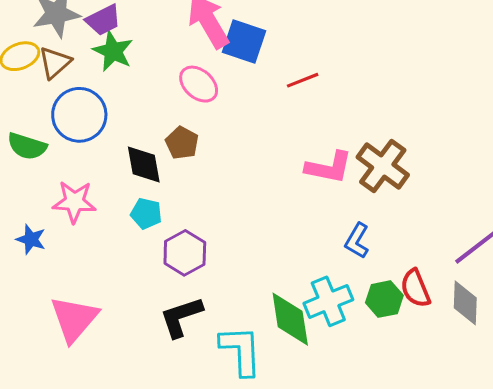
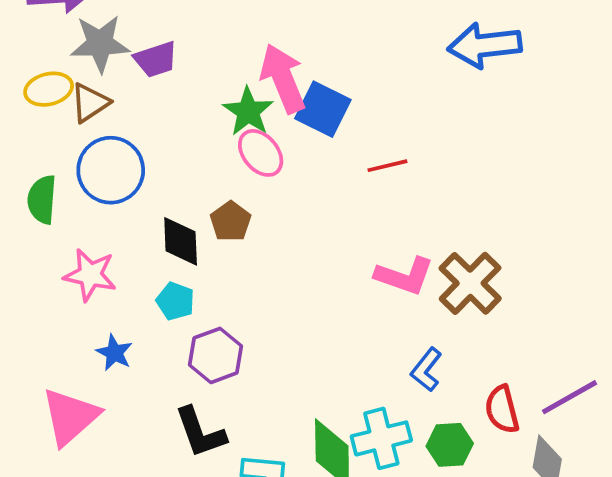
green star: (113, 51) -> (248, 112), moved
green semicircle: (27, 146) -> (42, 200), turned 69
blue star: (31, 239) -> (114, 353), moved
red semicircle: (415, 288) -> (502, 409), moved
black L-shape: (181, 317) -> (200, 432), turned -99

